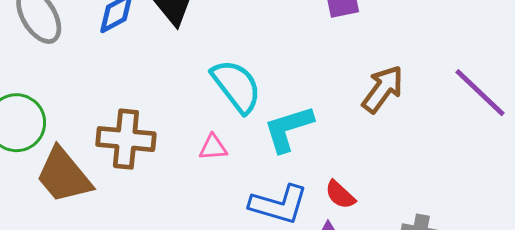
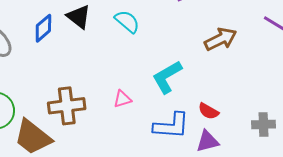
cyan semicircle: (236, 86) -> (127, 21), moved, size x0.7
brown arrow: (383, 89) -> (221, 39), turned 40

